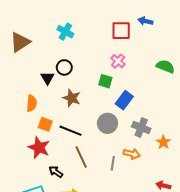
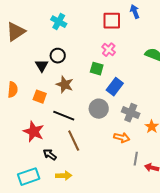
blue arrow: (145, 21) -> (135, 12), turned 56
orange semicircle: (32, 103) -> (13, 90), moved
orange square: (45, 124) -> (40, 97), moved
gray line: (113, 163) -> (136, 159), moved

